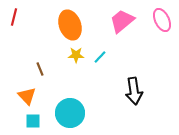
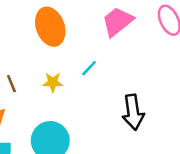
yellow star: (76, 55) -> (53, 82), moved

